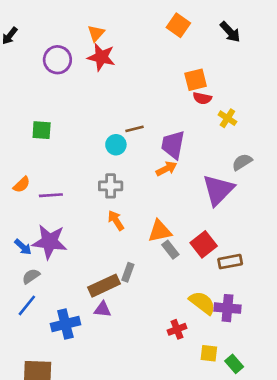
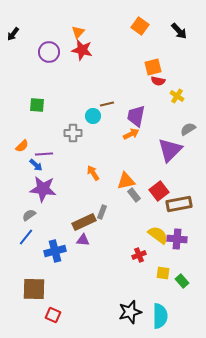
gray cross: (111, 186) -> (73, 133), moved
blue arrow: (23, 247) -> (36, 165), moved
brown rectangle: (230, 262) -> (179, 204), size x1.4

